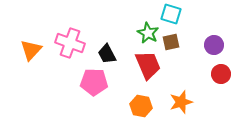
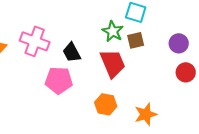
orange star: (181, 102) -> (146, 114), moved

